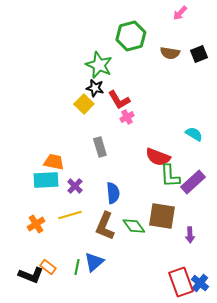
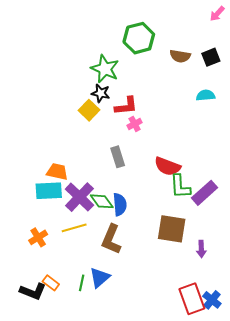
pink arrow: (180, 13) -> (217, 14), moved
red L-shape: (119, 100) -> (126, 106), turned -65
cyan semicircle: (194, 134) -> (206, 95), moved, turned -36
gray rectangle: (100, 147) -> (118, 157), moved
purple cross: (75, 186) -> (79, 197), size x1.8
green diamond: (134, 226) -> (102, 201), moved

